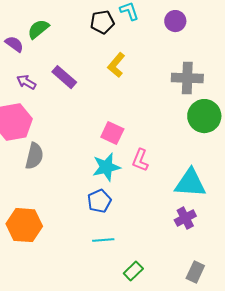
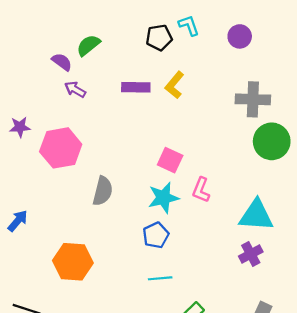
purple rectangle: (64, 77) -> (136, 87), moved, turned -40
purple arrow: (26, 82) -> (75, 89), moved
gray semicircle: (34, 156) -> (103, 191), moved

